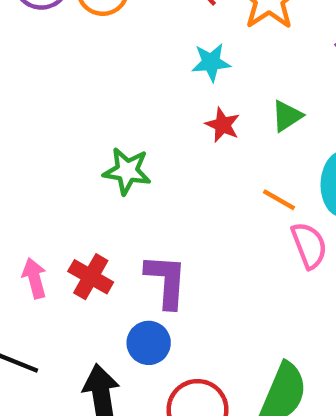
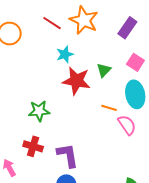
red star: (223, 125) -> (76, 81), size x1.8
red cross: (91, 277) -> (33, 146), moved

